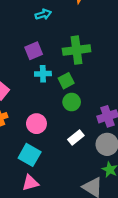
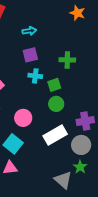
cyan arrow: (43, 14) -> (29, 31), moved
green cross: (77, 50) -> (67, 60), size x0.7
white rectangle: (76, 137) -> (55, 135), size x1.6

